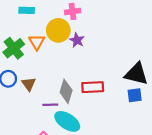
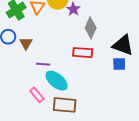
gray diamond: (66, 91) -> (91, 28), moved

